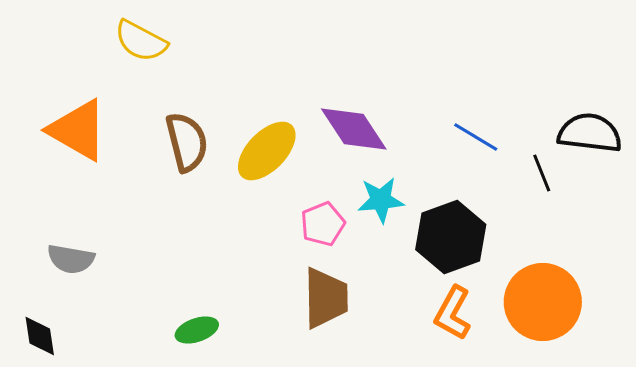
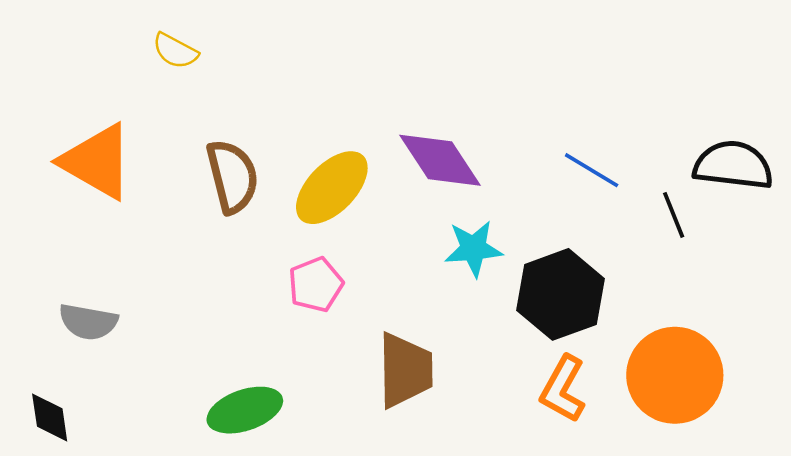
yellow semicircle: (141, 41) -> (175, 51), size x0.7
pink pentagon: (323, 224) -> (316, 285), moved
green ellipse: (197, 330) -> (245, 410), size x1.4

